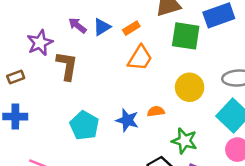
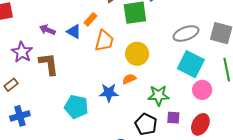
blue triangle: (102, 27) -> (74, 32), moved, turned -42
yellow circle: (190, 87) -> (137, 54), moved

